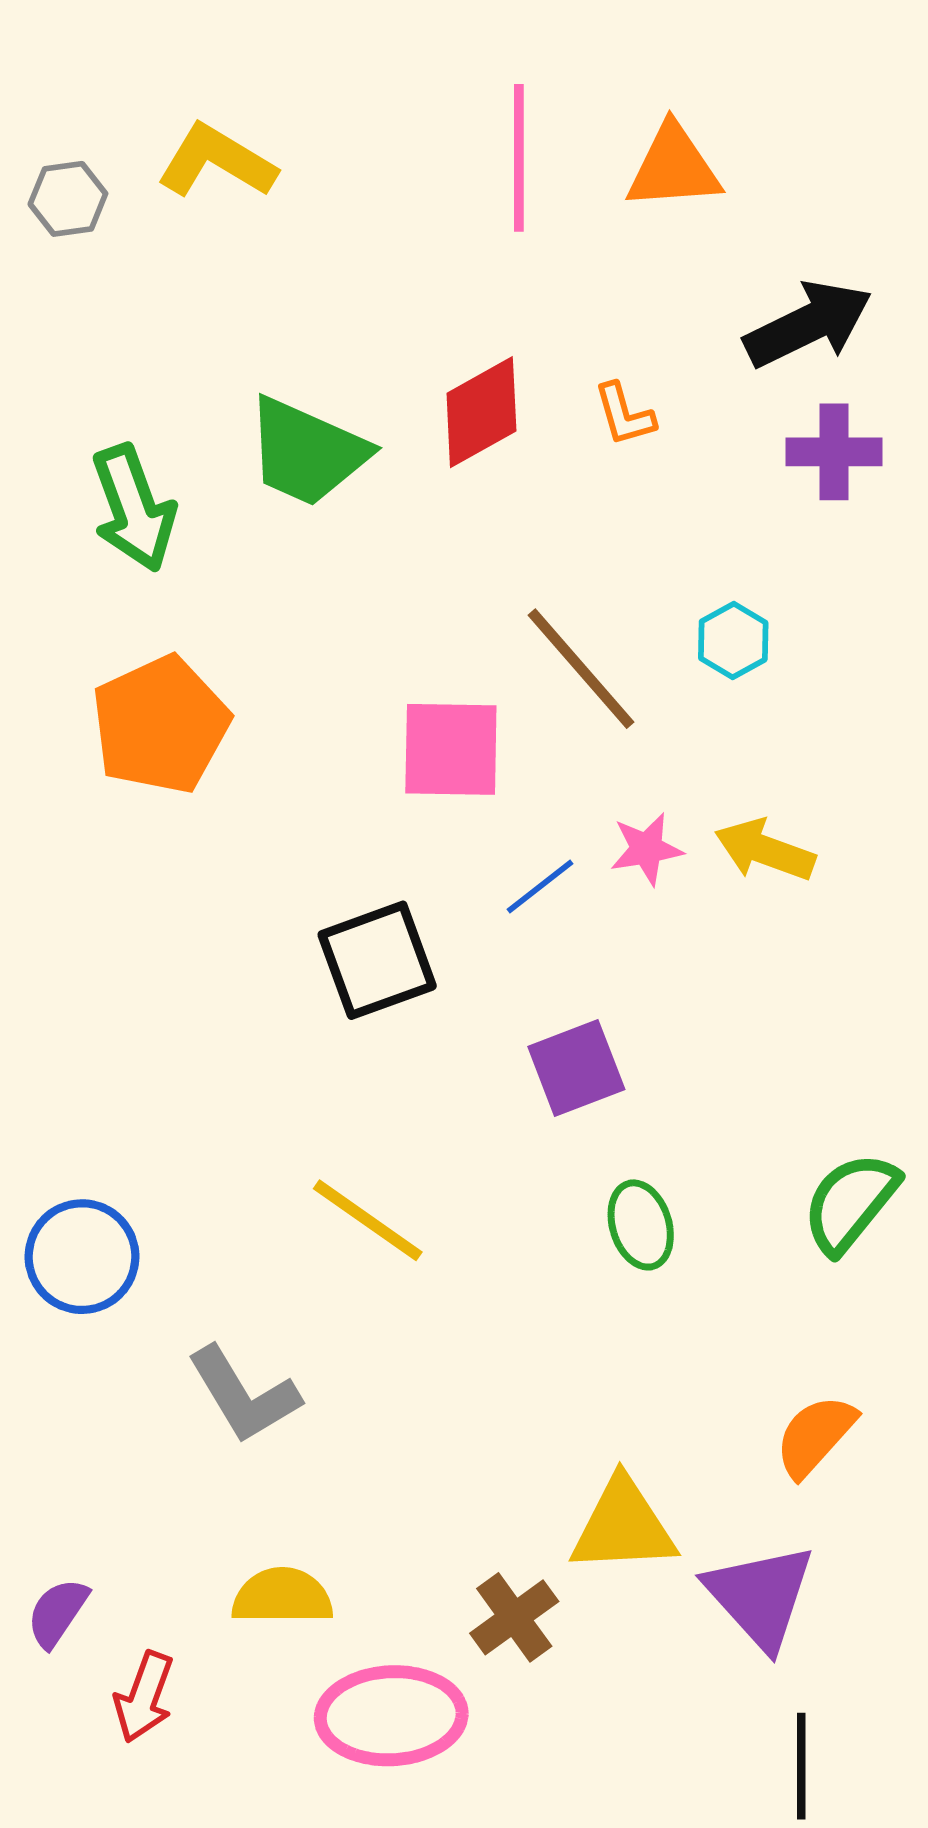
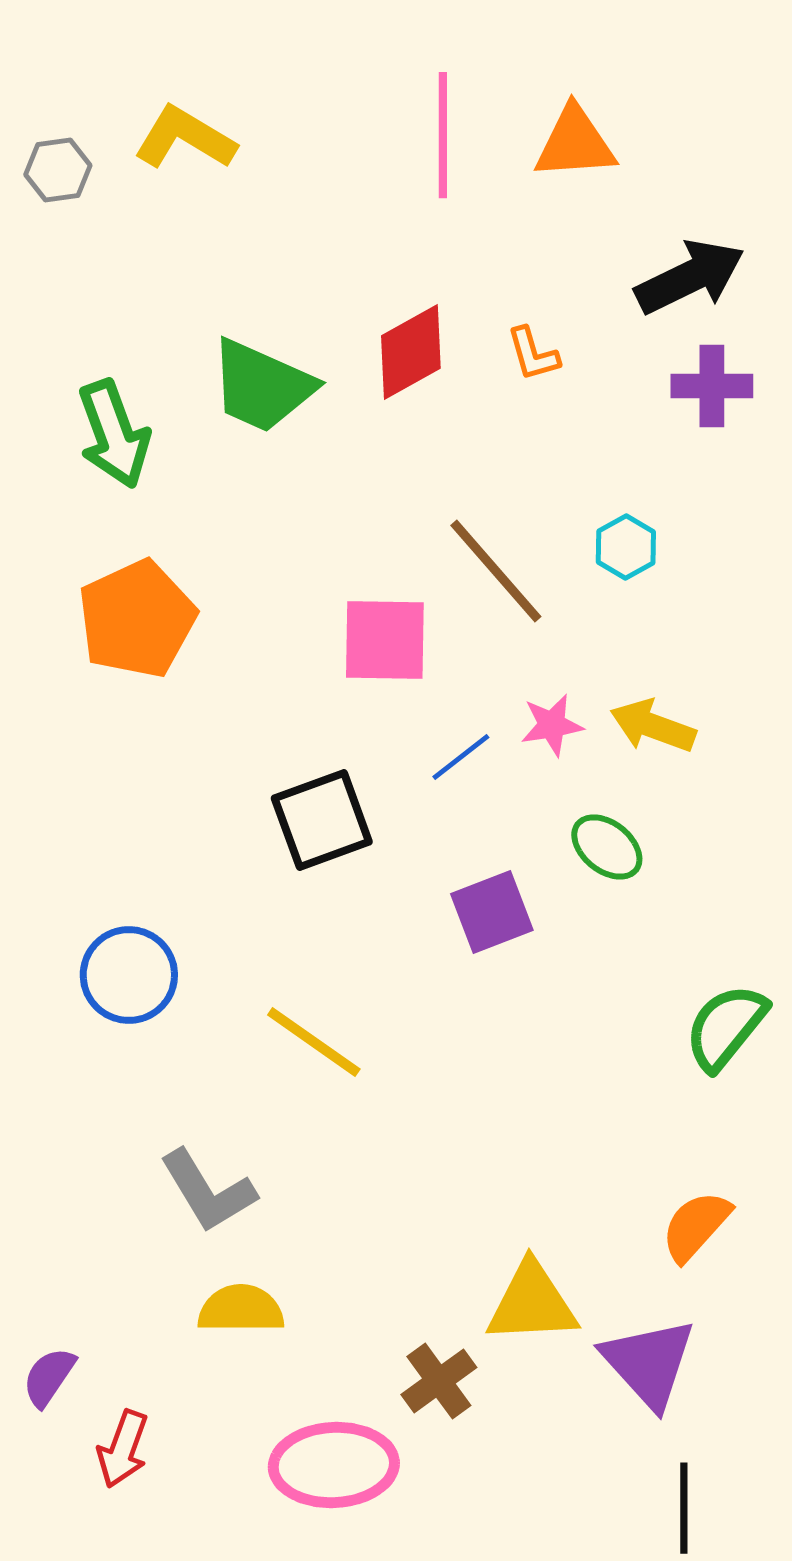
green ellipse: (641, 1225) -> (607, 847), moved, turned -34
blue circle: (82, 1257) -> (129, 975), moved
yellow semicircle: (282, 1596) -> (241, 1309), moved

